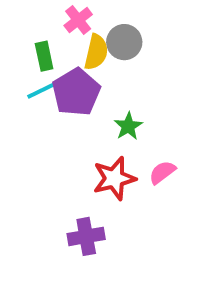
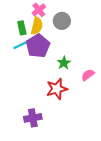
yellow semicircle: (96, 52) -> (37, 26), moved
pink semicircle: (162, 172) -> (88, 75), moved
purple cross: (86, 236) -> (33, 118), moved

